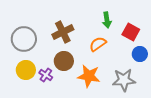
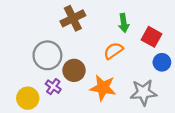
brown cross: (63, 32) -> (73, 18), moved
gray circle: (24, 39) -> (47, 55), moved
yellow circle: (26, 70) -> (28, 98), moved

